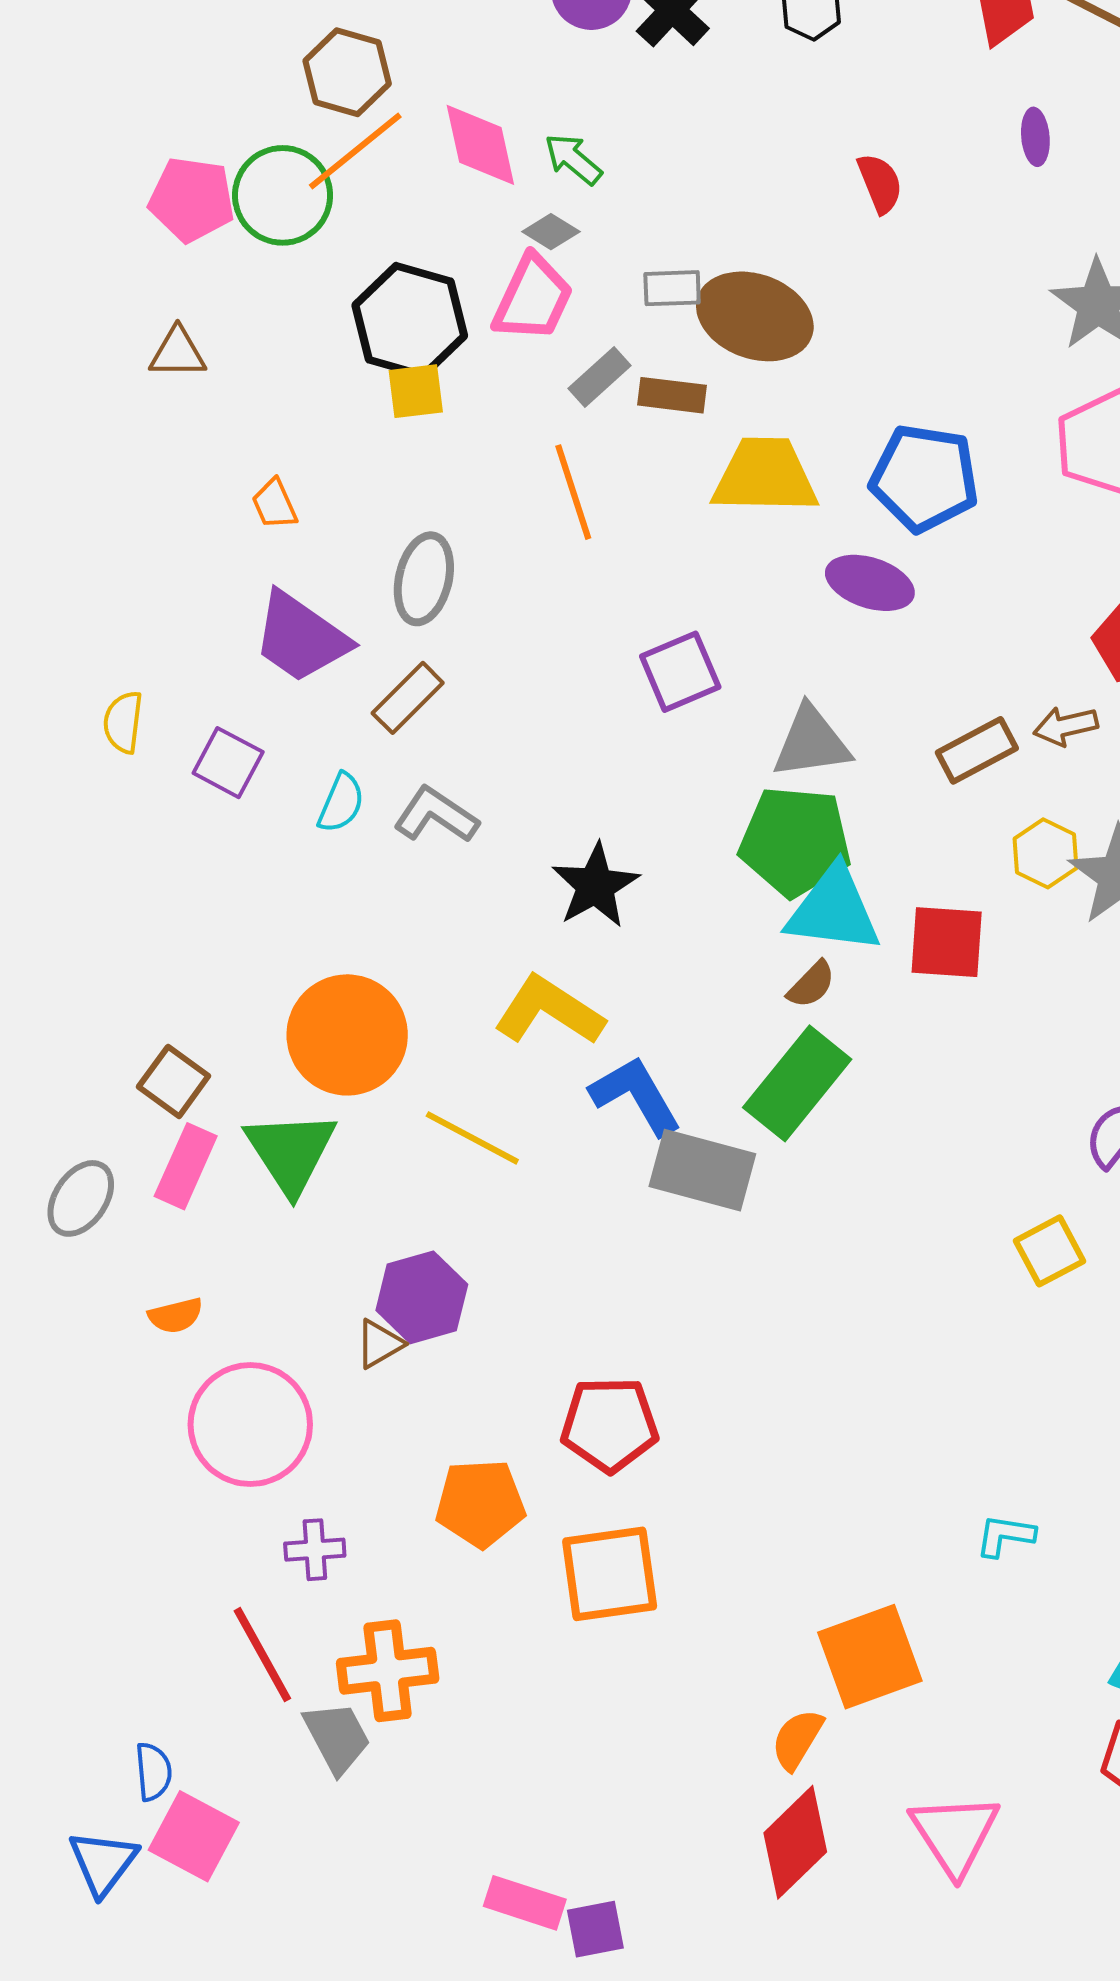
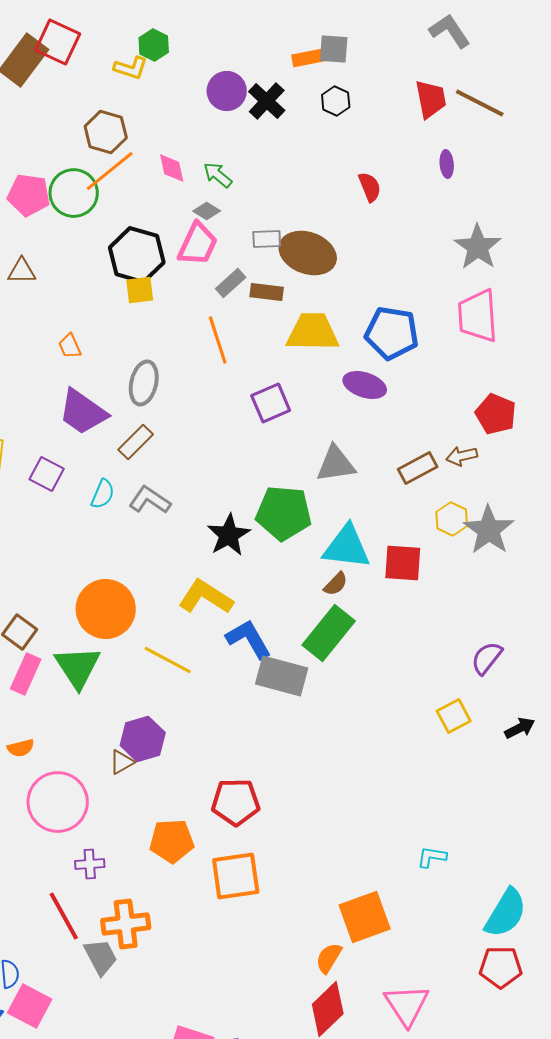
pink diamond: (480, 145) -> (172, 168), size x0.7
purple square: (680, 672) -> (271, 403), moved
green pentagon: (795, 841) -> (284, 513), moved

